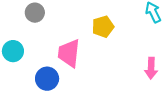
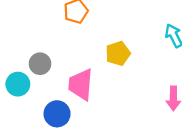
gray circle: (35, 13) -> (40, 64), moved

